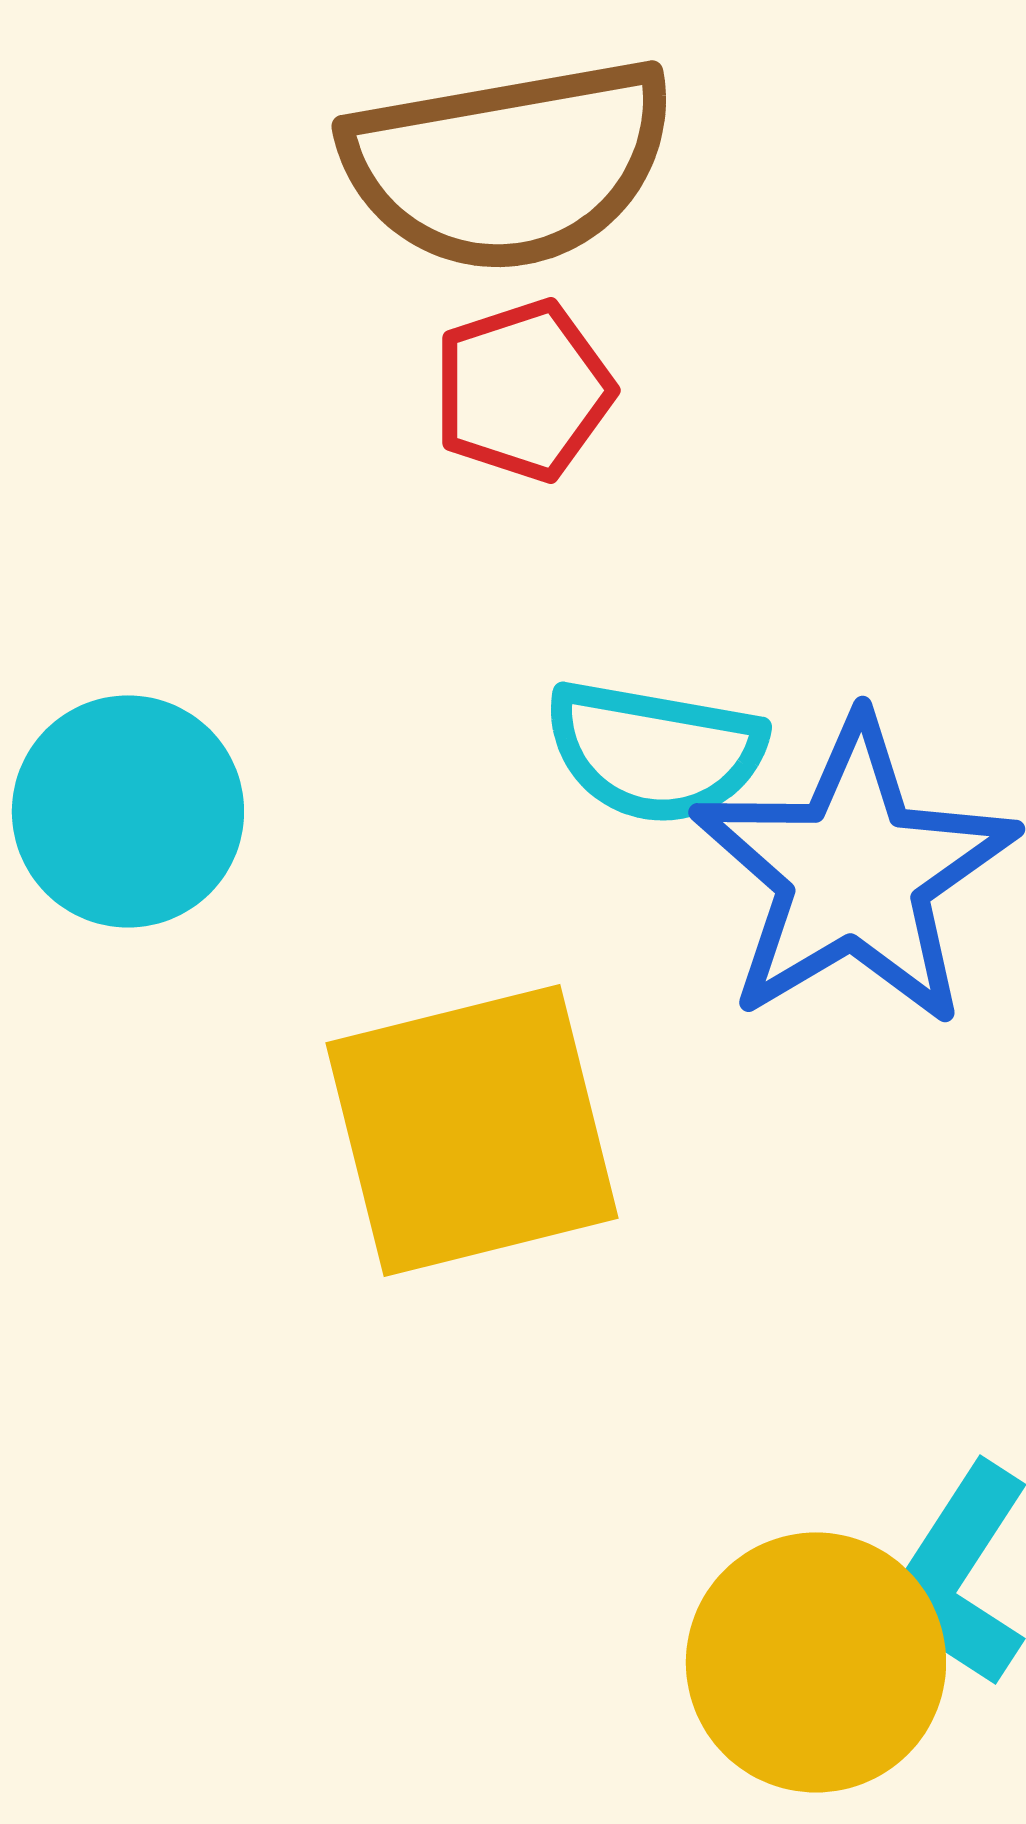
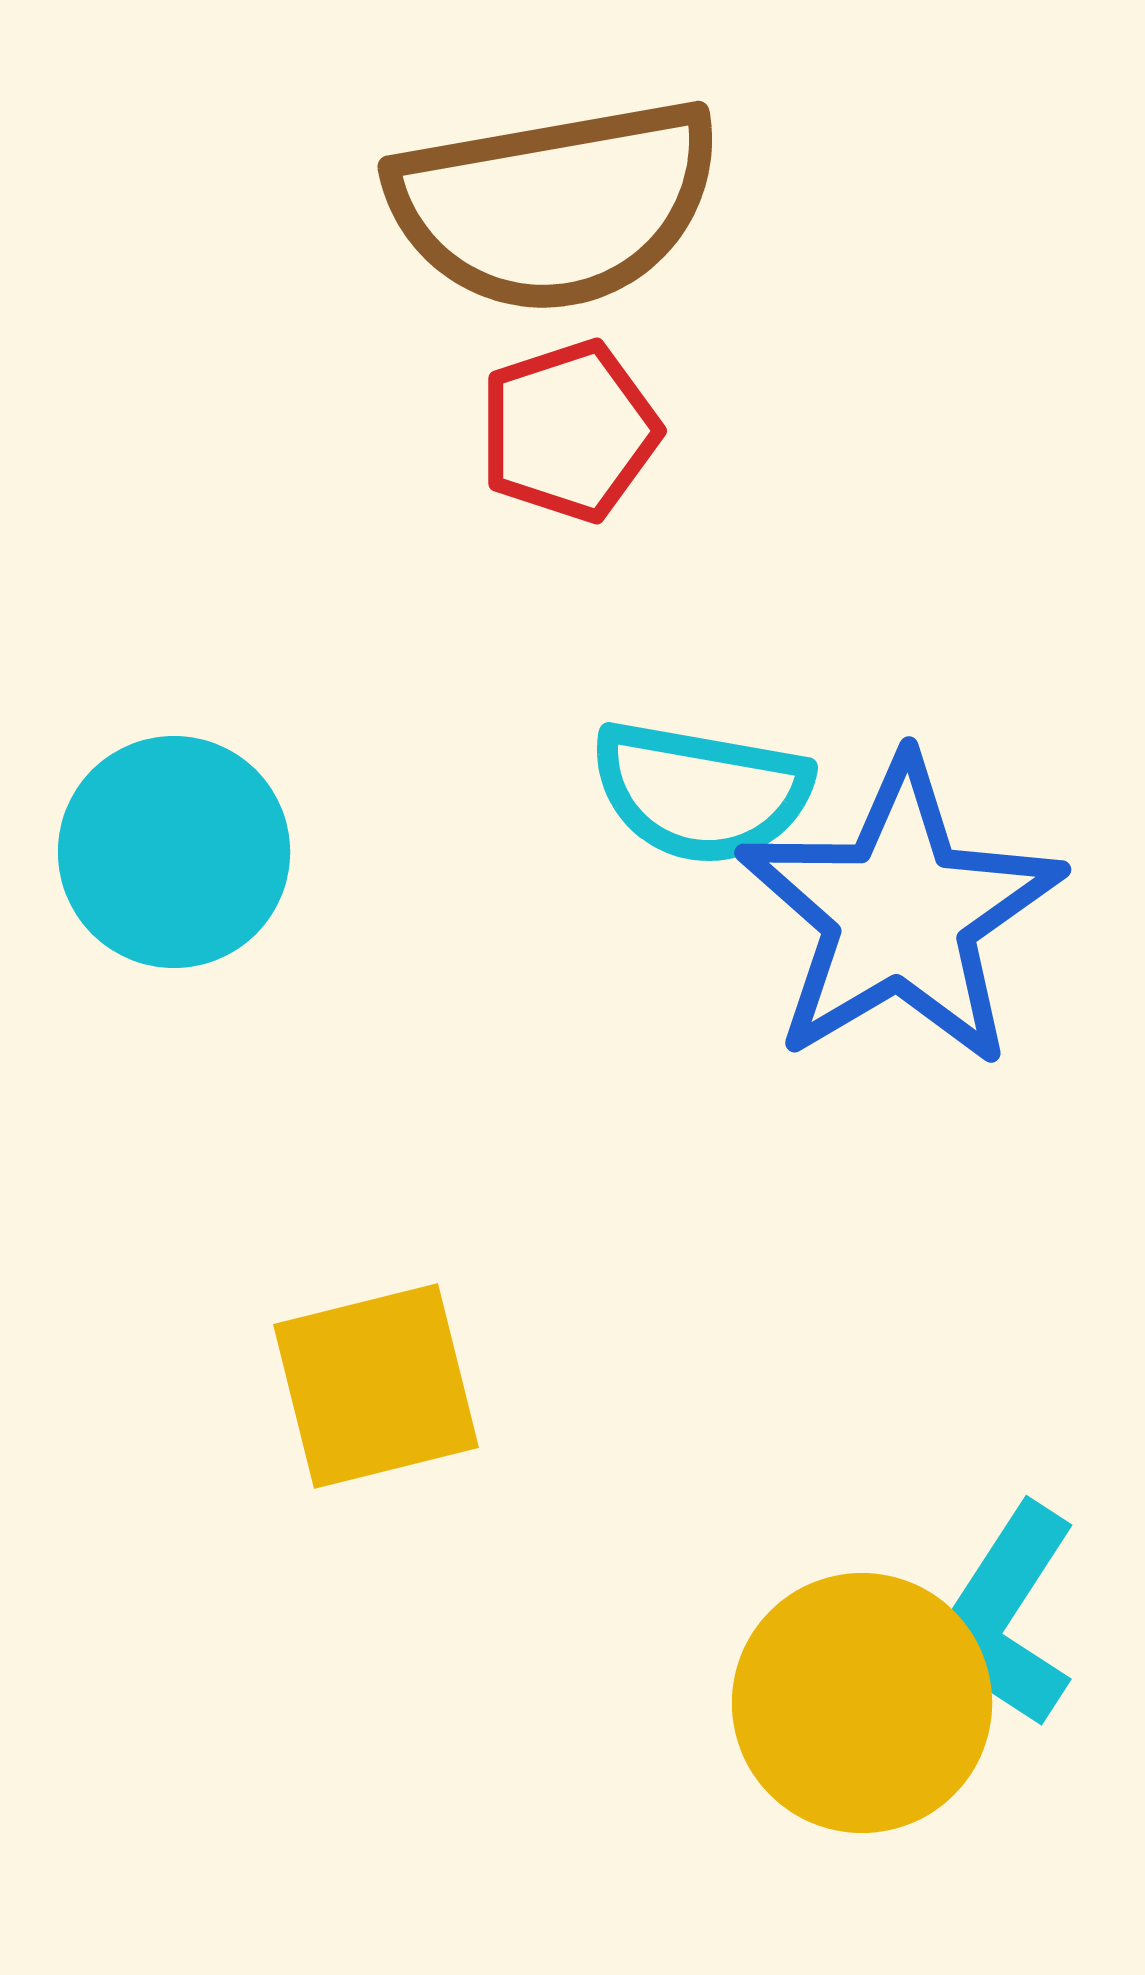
yellow square: (472, 1130) -> (376, 1386), moved, size x0.7

